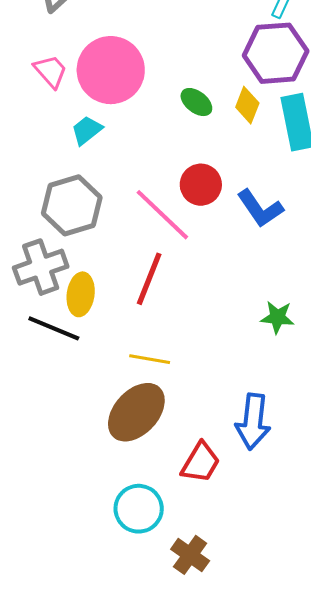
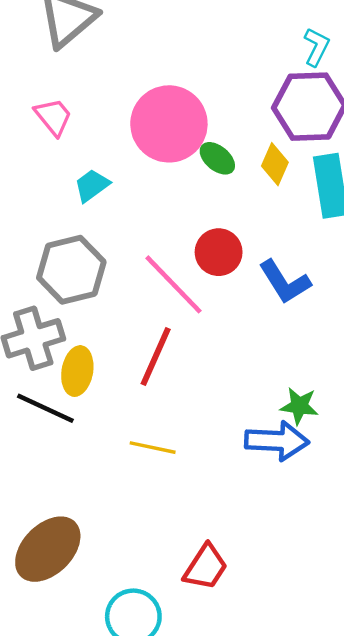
pink circle: (111, 70) -> (169, 124), moved
brown ellipse: (136, 412) -> (48, 549), moved
blue arrow: (253, 422) -> (277, 441), moved, turned -96

